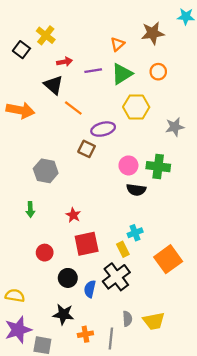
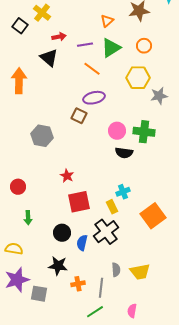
yellow hexagon: (136, 107) -> (138, 78), moved
orange line: (73, 108) -> (92, 69), moved
orange arrow: (20, 110) -> (19, 81), turned -100
green arrow: (30, 210) -> (28, 218), moved
red circle: (45, 253) -> (18, 187), moved

